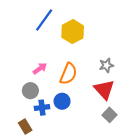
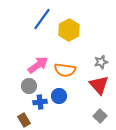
pink arrow: (40, 68) -> (38, 65), size x1.5
orange semicircle: (68, 74) -> (65, 70), turned 75
gray square: (110, 115) -> (100, 116), moved

